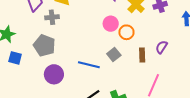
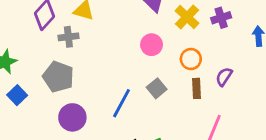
orange circle: (126, 32) -> (191, 59), moved
blue square: (15, 58) -> (17, 95), turned 32
blue line: (89, 65) -> (122, 103), turned -75

